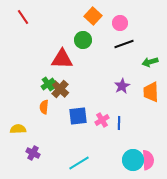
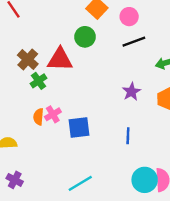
green cross: (48, 84) -> (38, 81), moved
brown cross: (60, 89) -> (28, 59), moved
pink cross: (102, 120) -> (53, 114), moved
purple cross: (33, 153) -> (15, 180), moved

